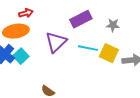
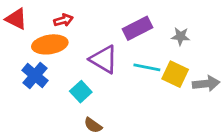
purple triangle: (56, 42) -> (104, 59), turned -45
cyan square: (21, 56) -> (81, 92), moved

